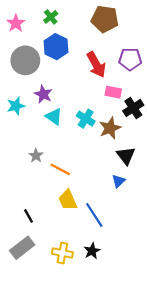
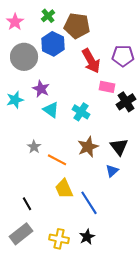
brown pentagon: (105, 19) -> (77, 26), moved
brown star: (110, 128) -> (88, 147), moved

